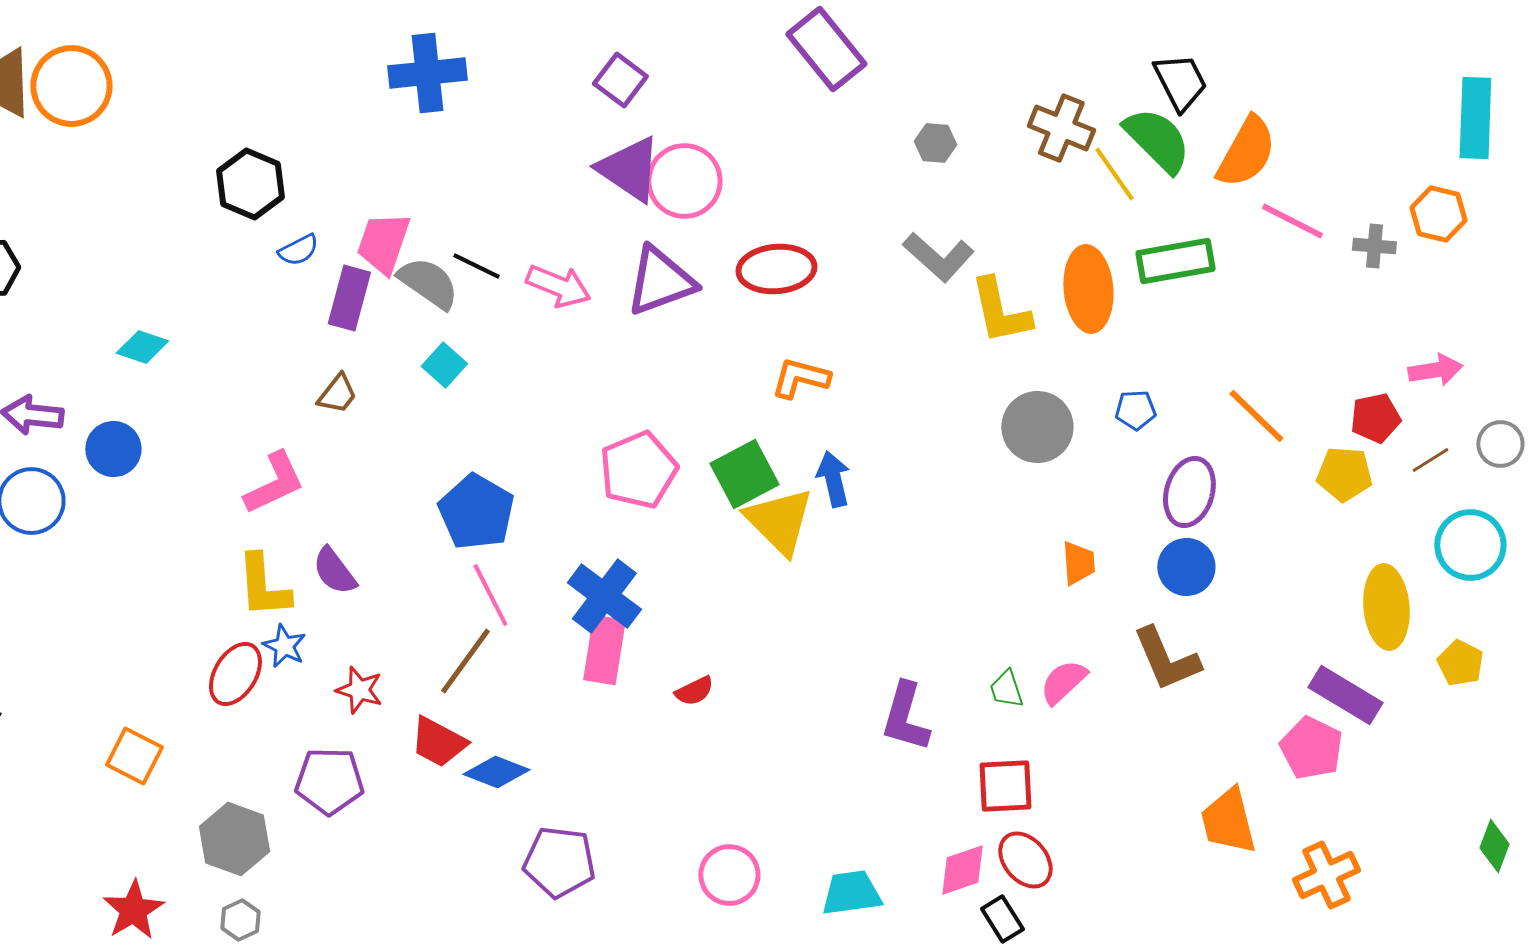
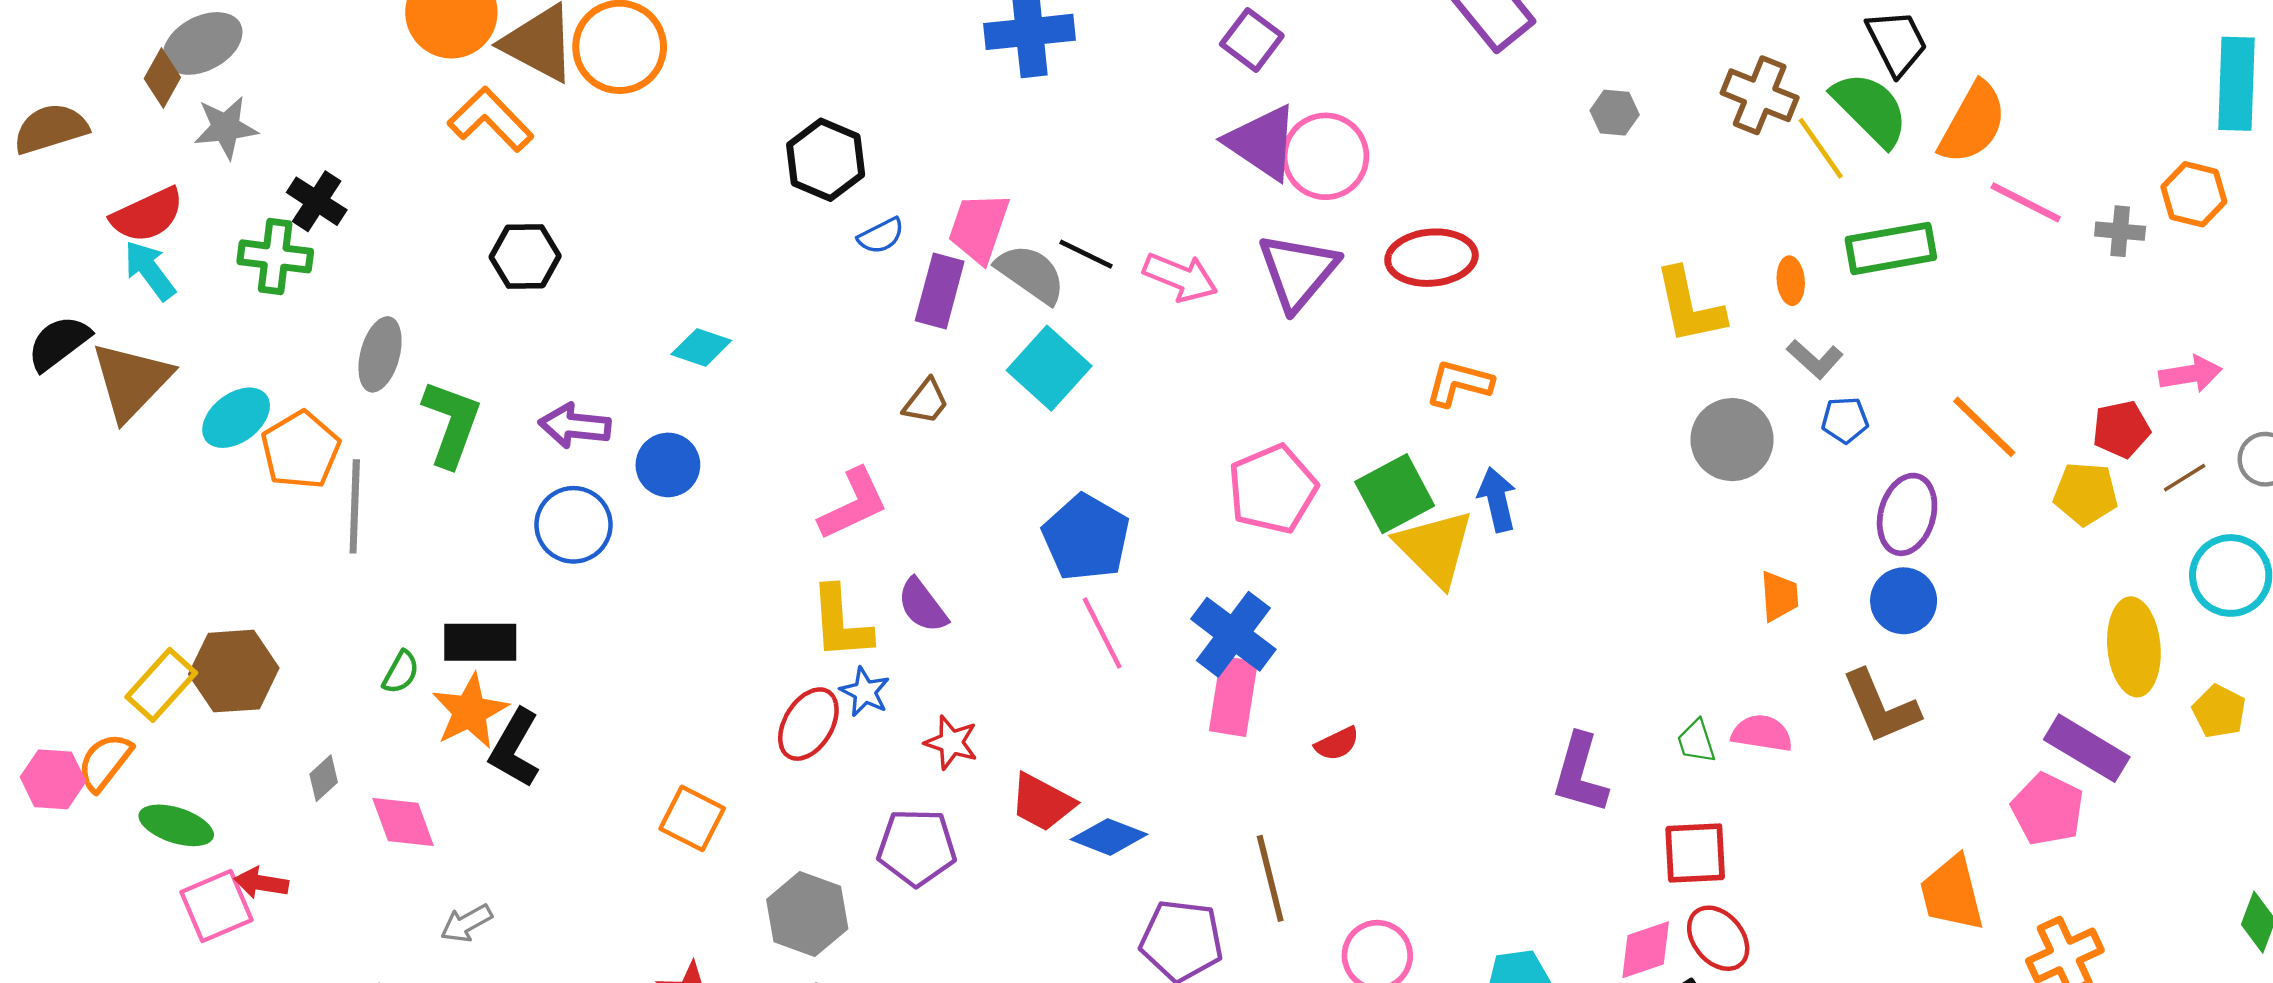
gray L-shape: (938, 257) -> (1815, 359), moved, size x0.7
purple triangle: (660, 281) -> (1298, 271), turned -30
orange ellipse: (1088, 289) -> (1791, 281), size x0.5
cyan square: (444, 365) -> (1049, 368), size x1.6
brown line: (465, 661) -> (1270, 878), moved, turned -50
pink semicircle: (1063, 682) -> (1762, 733), turned 52

